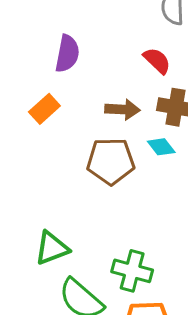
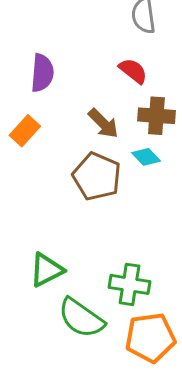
brown arrow: (122, 109) -> (103, 123), turned 48
brown pentagon: (111, 161) -> (97, 176), turned 30

